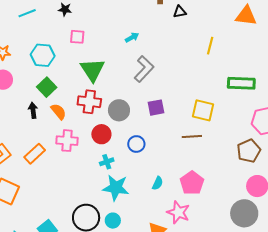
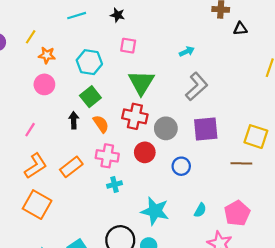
purple square: (156, 108) -> (206, 129), size x1.4
cyan cross: (107, 162) -> (114, 185), moved

